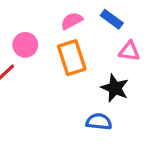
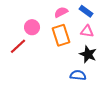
pink triangle: (129, 51) -> (87, 31), moved

